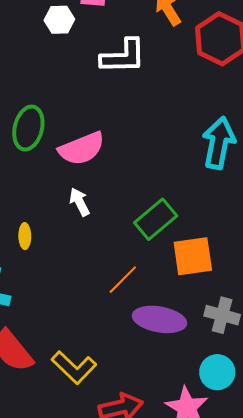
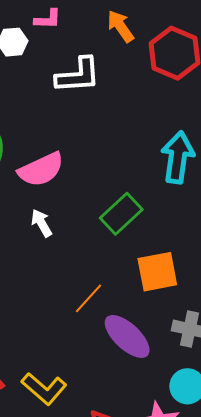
green rectangle: (156, 219) -> (121, 214), moved
purple ellipse: (159, 319) -> (127, 336), turned 36

